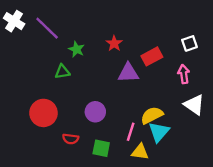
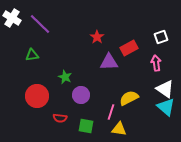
green star: (76, 49) -> (65, 77), moved
green triangle: (62, 72) -> (32, 55), moved
cyan triangle: (159, 132) -> (166, 107), moved, turned -30

